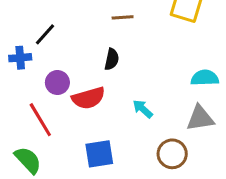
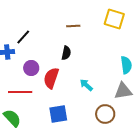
cyan semicircle: (205, 78) -> (126, 65), turned 84
red semicircle: (88, 98) -> (51, 78), turned 125
red line: (40, 120) -> (20, 92), turned -60

